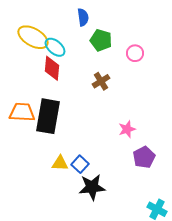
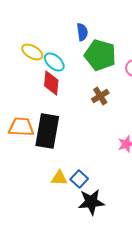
yellow ellipse: (33, 37) -> (32, 52), size x0.7
green pentagon: (101, 40) -> (100, 55), size x1.4

